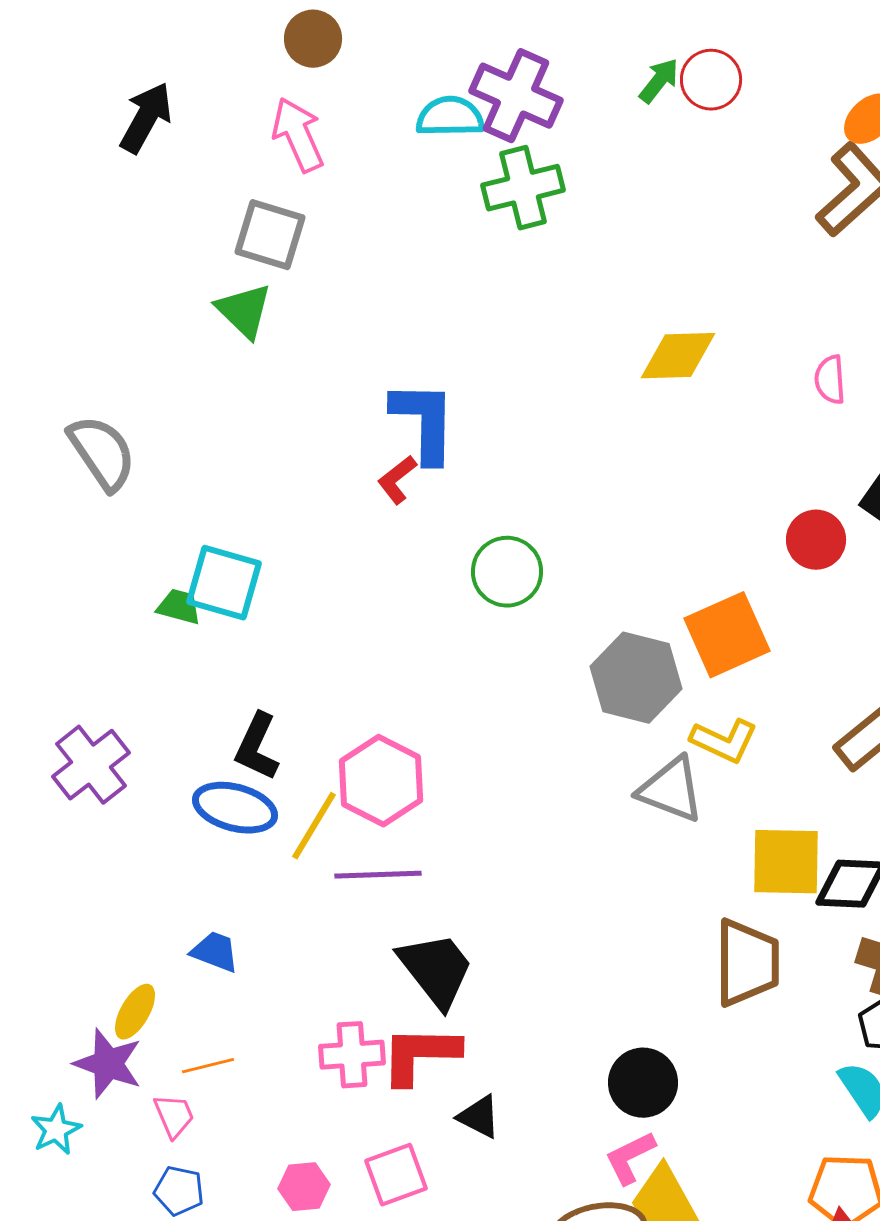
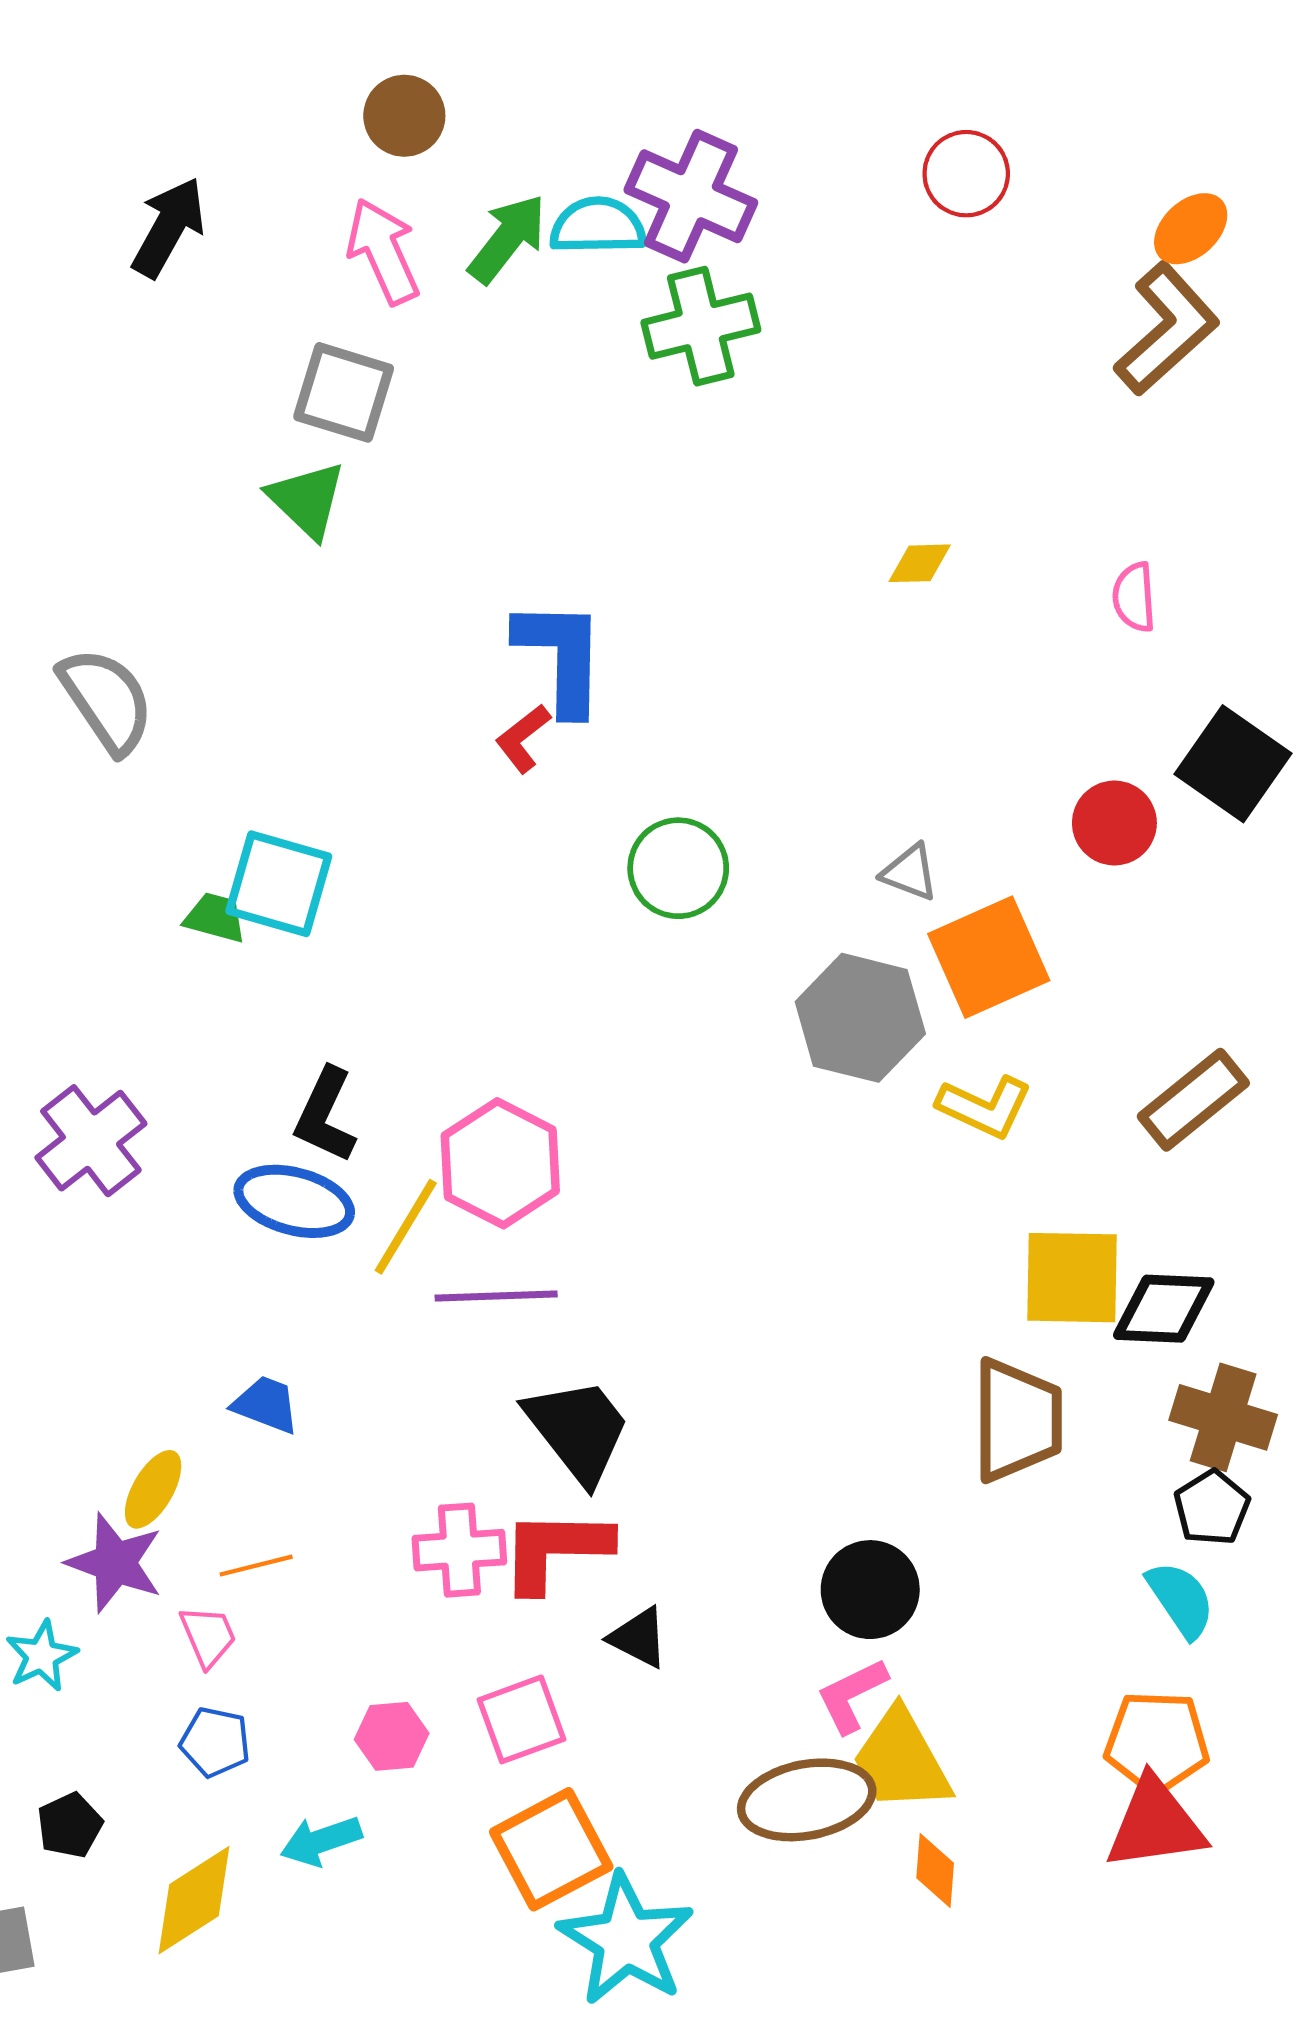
green arrow: (659, 81) -> (507, 239), moved, size x1.4
yellow diamond: (678, 356) -> (920, 563), size x0.6
gray triangle: (671, 790) -> (910, 872), moved, size x0.6

